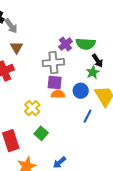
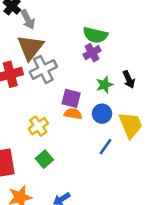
green semicircle: (86, 44) -> (95, 35), moved
brown triangle: (17, 47) -> (30, 47), size x1.6
gray cross: (53, 63) -> (43, 69), moved, turned -30
green star: (93, 72) -> (105, 85), moved

